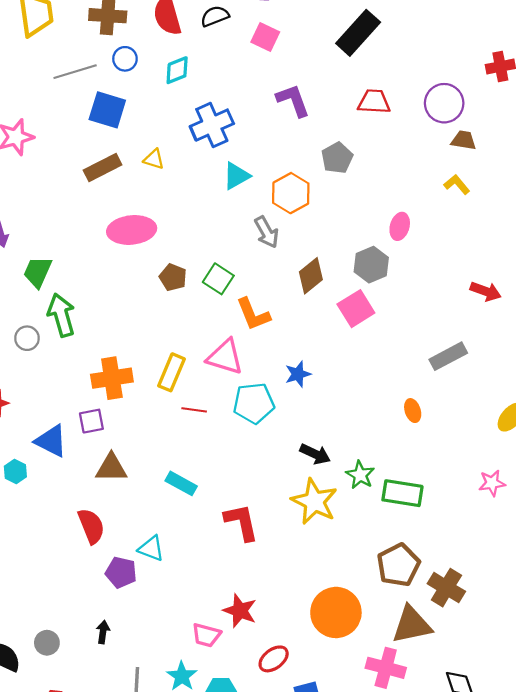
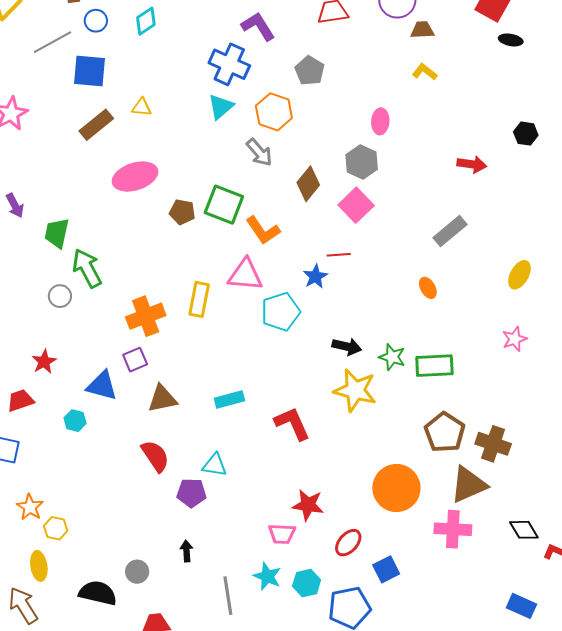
blue cross: (212, 125) -> (229, 64), moved, turned -30
green square: (218, 279) -> (224, 205), size x1.4
red line: (194, 410) -> (339, 255), moved
cyan rectangle: (181, 483) -> (229, 399), turned -32

